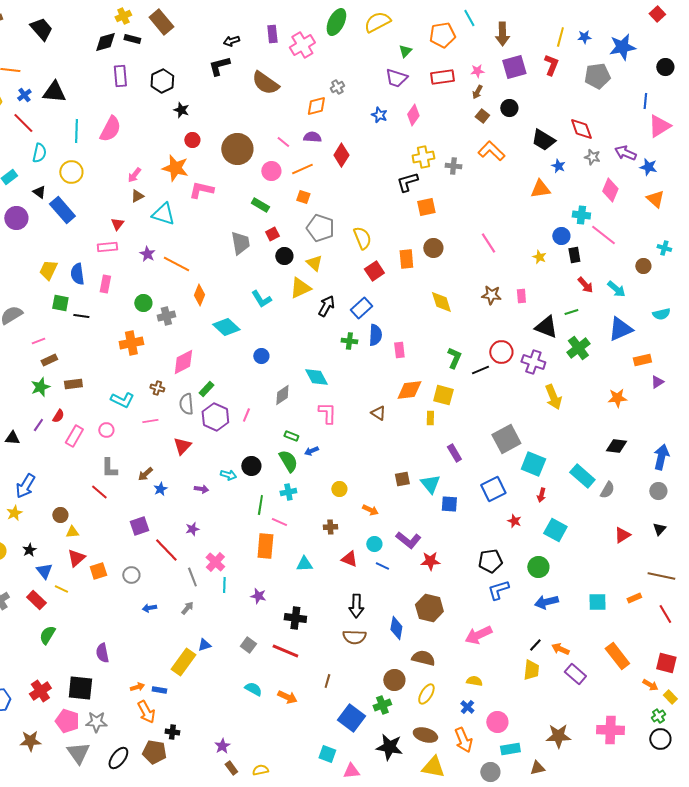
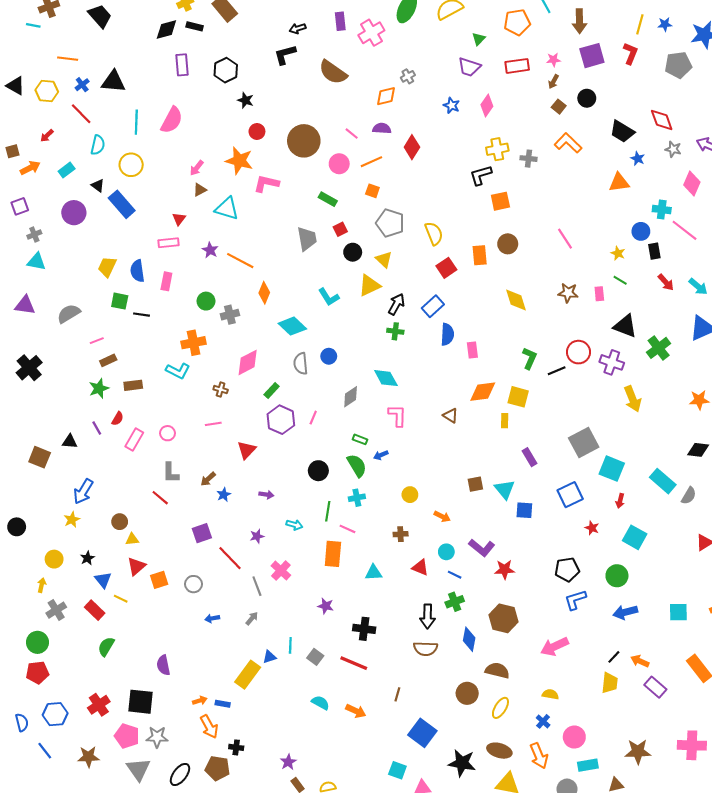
green line: (571, 312) -> (620, 280), moved, turned 48
green cross: (349, 341) -> (395, 331), moved
cyan L-shape: (122, 400) -> (178, 371), moved
gray semicircle: (186, 404) -> (301, 364), moved
purple line: (38, 425) -> (97, 428), turned -64
cyan arrow: (228, 475) -> (294, 525), moved
cyan line: (224, 585) -> (290, 645), moved
green cross: (382, 705) -> (455, 602), moved

